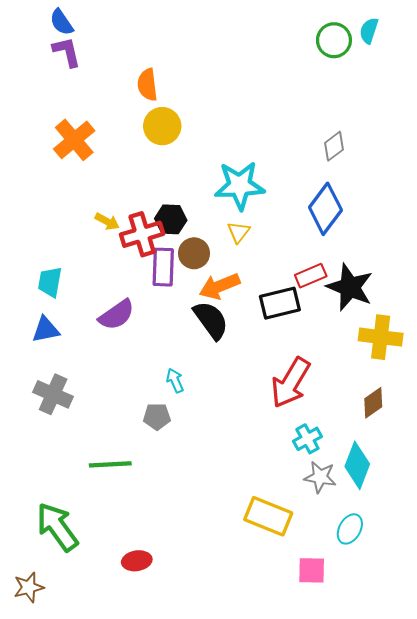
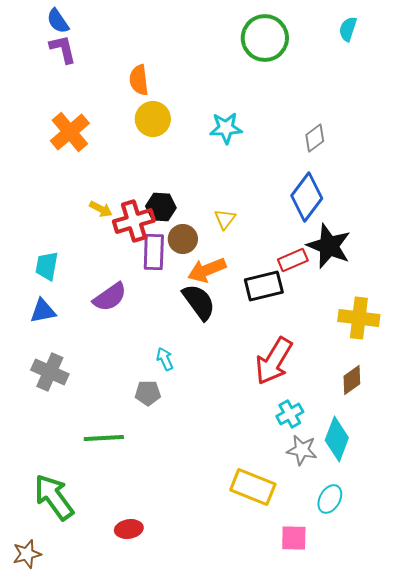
green circle: (334, 40) -> (265, 38), moved, size x1.4
cyan star: (240, 185) -> (226, 128), moved, size x0.7
black star: (350, 287) -> (329, 246), moved

